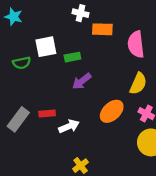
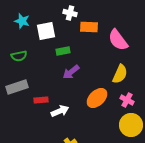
cyan star: (14, 17) -> (22, 21), moved
pink semicircle: (136, 44) -> (118, 40), turned -30
white square: (46, 47) -> (46, 31), moved
gray rectangle: (18, 119) -> (17, 87), moved, turned 35

